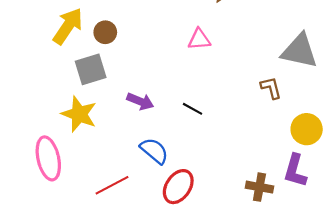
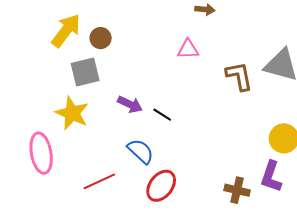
brown L-shape: (271, 88) -> (239, 76), moved, size x1.4
black line: (193, 109) -> (162, 115), moved

